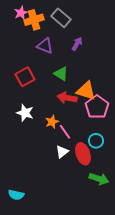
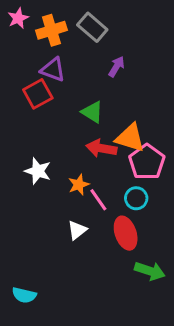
pink star: (21, 13) -> (18, 18), moved
purple triangle: (45, 46) -> (53, 70), moved
red square: (25, 77) -> (38, 94), moved
cyan circle: (96, 141) -> (136, 198), moved
white triangle: (62, 152) -> (77, 230), moved

